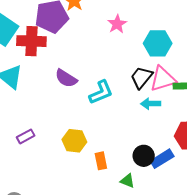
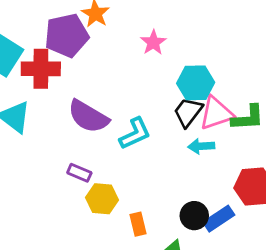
cyan hexagon: (158, 43) -> (196, 83), moved
purple semicircle: (66, 78) -> (88, 117), size x1.4
purple rectangle: (26, 136) -> (79, 173), moved, turned 54

